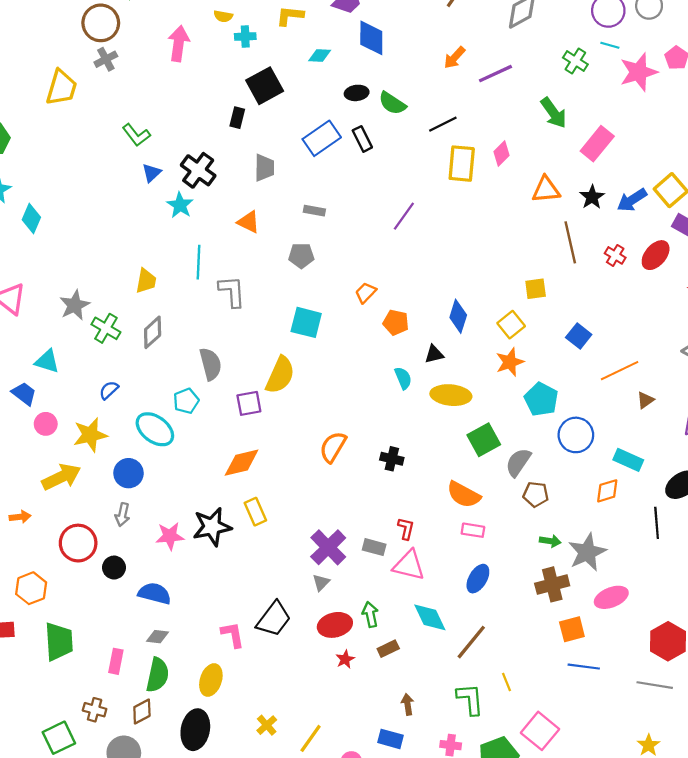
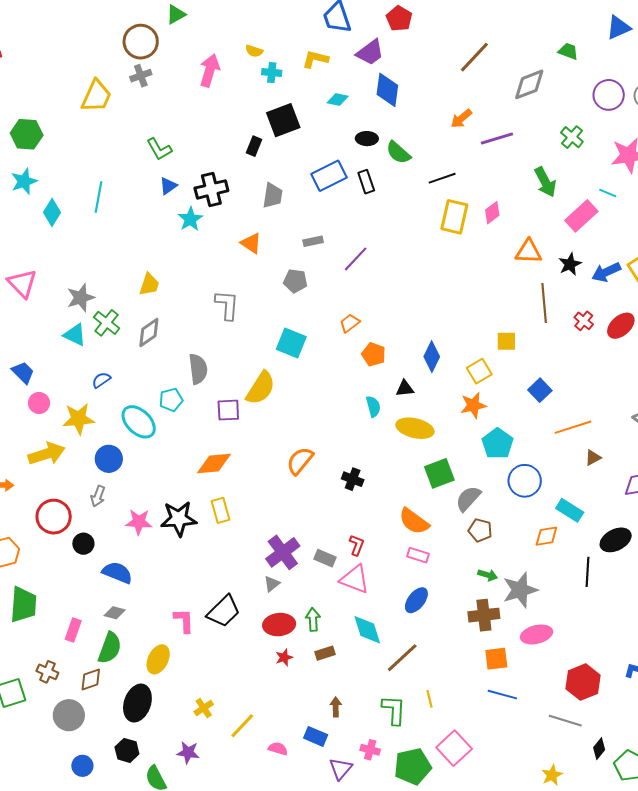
cyan line: (610, 45) -> (608, 193), moved
black cross: (198, 170) -> (211, 189), turned 32
gray rectangle: (314, 211) -> (313, 241), turned -30
purple line: (404, 216) -> (356, 259), moved
cyan line: (199, 262) -> (99, 197), moved
cyan triangle: (47, 361) -> (75, 335), moved

